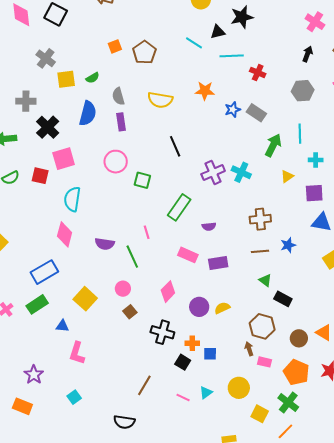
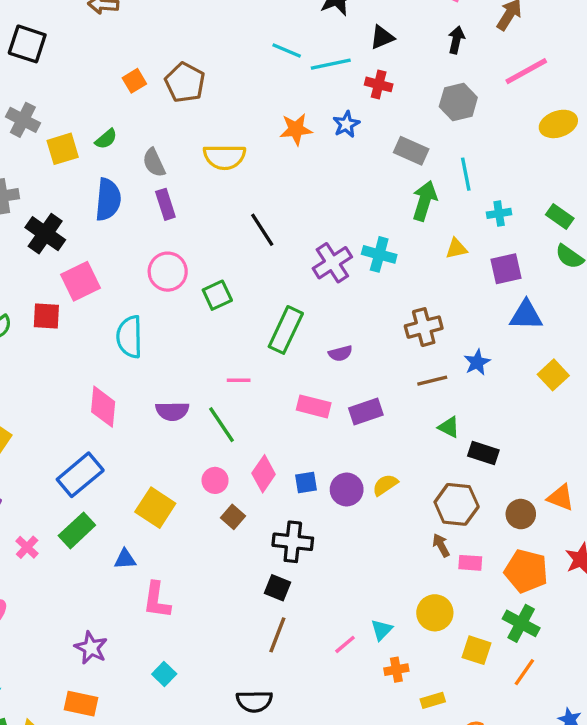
black triangle: (218, 32) -> (382, 37), moved
cyan line: (194, 43) -> (287, 50), moved
blue star: (233, 110) -> (346, 124), moved
gray rectangle: (256, 113) -> (411, 151), moved
yellow triangle: (287, 176) -> (456, 249), turned 32
green square: (142, 180) -> (217, 295), turned -30
cyan semicircle: (72, 199) -> (129, 337), moved
pink line: (147, 232) -> (239, 380), turned -64
pink diamond: (168, 292) -> (264, 474), moved
orange cross: (192, 343) -> (396, 670), moved
blue square: (210, 354) -> (306, 482), moved
black square: (183, 362) -> (277, 588), moved
pink line: (183, 398) -> (345, 644), turned -56

